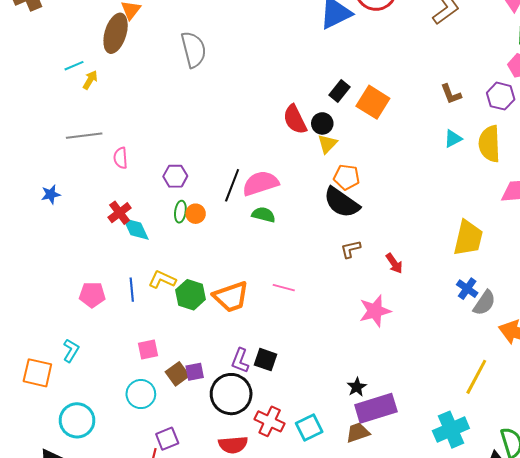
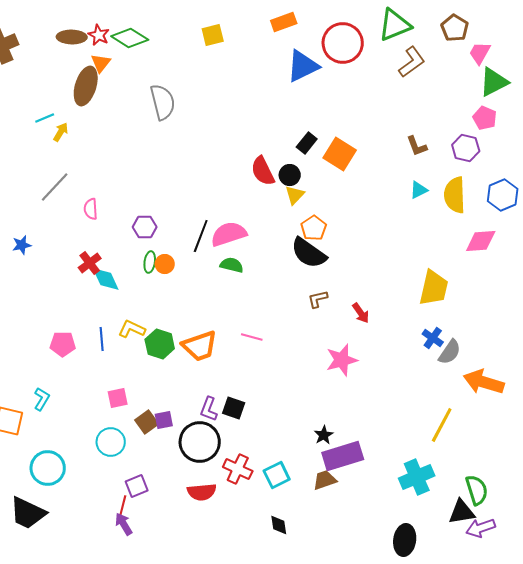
gray line: (84, 136) -> (55, 187), turned -40
orange pentagon: (347, 177) -> (314, 228), turned 30

